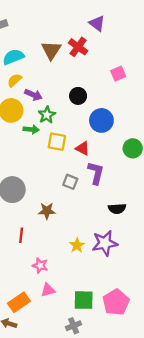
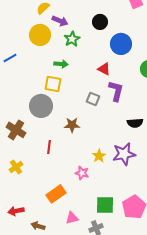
green arrow: (31, 129) -> (61, 64), moved
yellow square: (57, 142) -> (53, 84), moved
pink star: (40, 265) -> (82, 173), moved
pink triangle: (48, 290) -> (72, 218), moved
orange rectangle: (19, 302) -> (56, 194), moved

